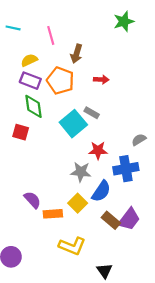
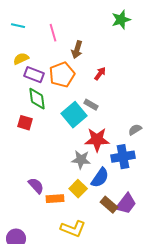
yellow semicircle: (29, 60) -> (21, 59), moved
red arrow: (101, 80) -> (100, 74), turned -56
orange pentagon: (60, 81) -> (62, 75), turned 30
red star: (98, 150) -> (97, 140), size x1.4

